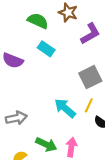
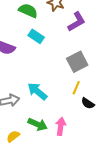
cyan arrow: (65, 108) -> (37, 91), moved

